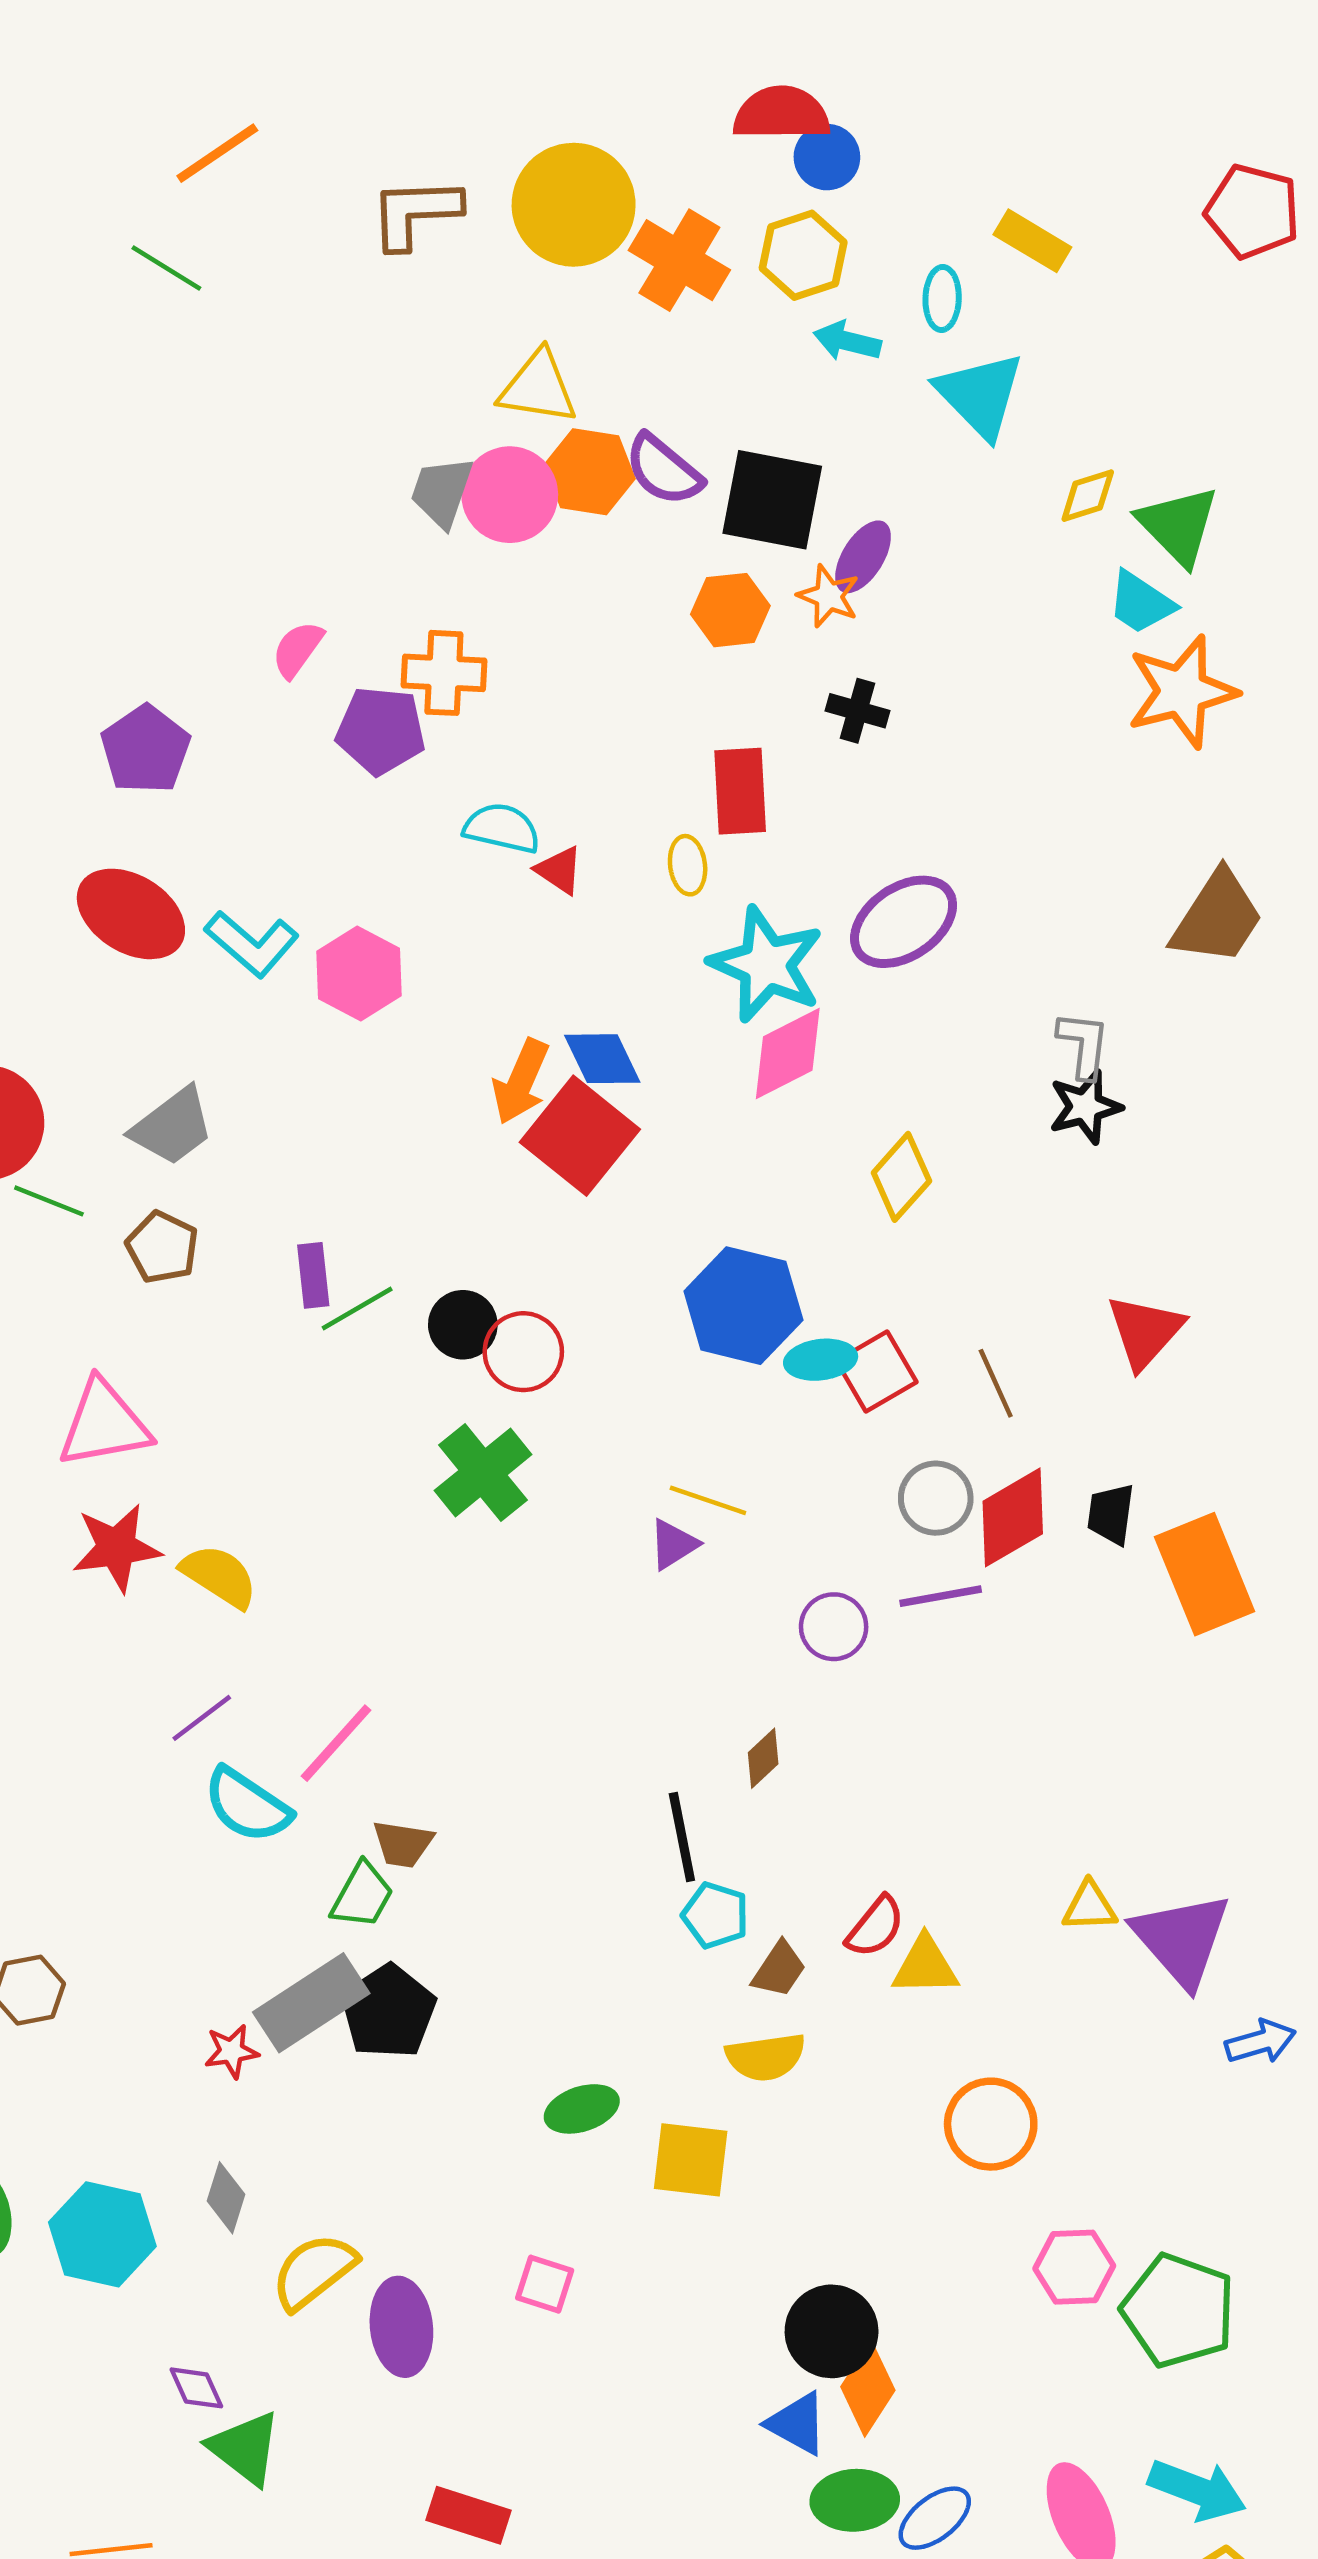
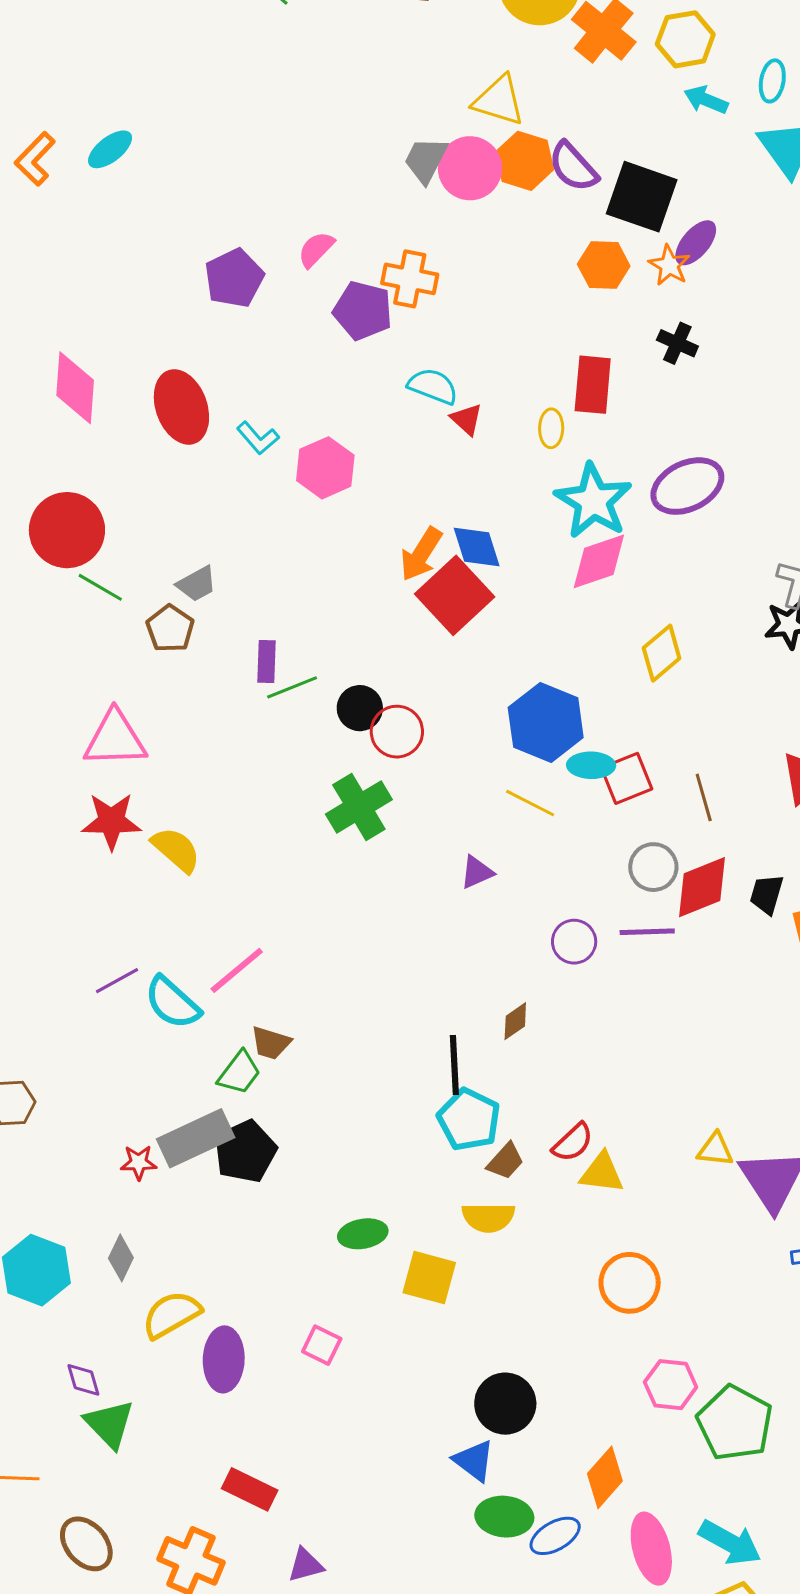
purple pentagon: (145, 749) -> (234, 278), moved
red ellipse: (131, 914) -> (181, 407), turned 30
cyan L-shape: (252, 944) -> (258, 438), size x0.7
gray trapezoid: (172, 1127) -> (197, 584), moved, size x0.7
yellow line: (708, 1500) -> (530, 803), moved
purple line: (202, 1718) -> (117, 981), moved
cyan pentagon: (715, 1915) -> (469, 1120), size x1.4
orange diamond: (868, 2389) -> (605, 1477), moved

